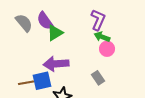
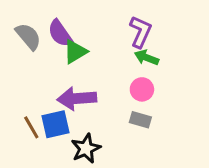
pink circle: (107, 49) -> (142, 89), moved
gray rectangle: (98, 78) -> (140, 120), turned -40
brown line: (26, 83) -> (31, 127), turned 70

